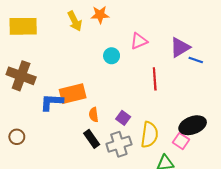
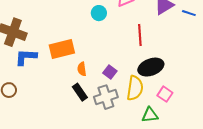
blue line: (196, 60) -> (189, 13), moved
blue L-shape: (52, 102) -> (26, 57), moved
black ellipse: (193, 125) -> (151, 67), moved

